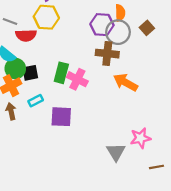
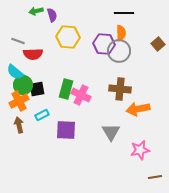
yellow hexagon: (46, 17) -> (68, 37), moved
brown square: (147, 28) -> (158, 44), moved
brown cross: (107, 54) -> (120, 89), moved
orange arrow: (125, 82) -> (138, 109), moved, turned -40
gray triangle: (116, 152) -> (111, 132), moved

